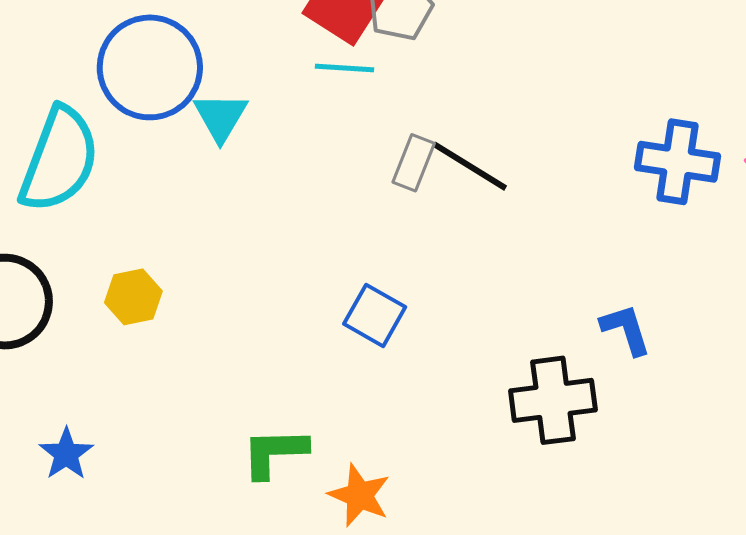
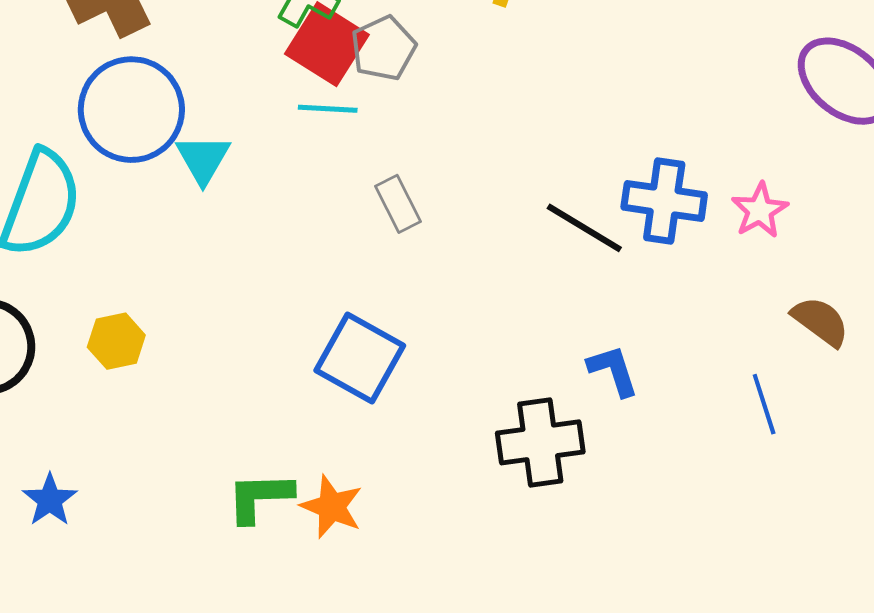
gray rectangle: (414, 163) -> (398, 204), turned -48
black line: (470, 166) -> (584, 228), moved
blue square: (375, 315) -> (360, 358), size x1.4
orange star: (359, 495) -> (332, 507), moved

